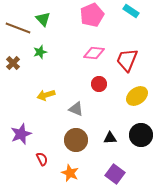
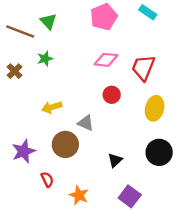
yellow ellipse: (137, 96) -> (155, 108), turned -40
black triangle: (110, 138) -> (115, 160), moved, turned -40
brown circle: (76, 140) -> (65, 144), moved

